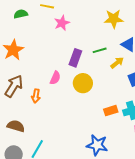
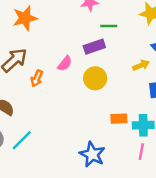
green line: (100, 50) -> (109, 26), moved
purple rectangle: (75, 58) -> (94, 47), turned 36

